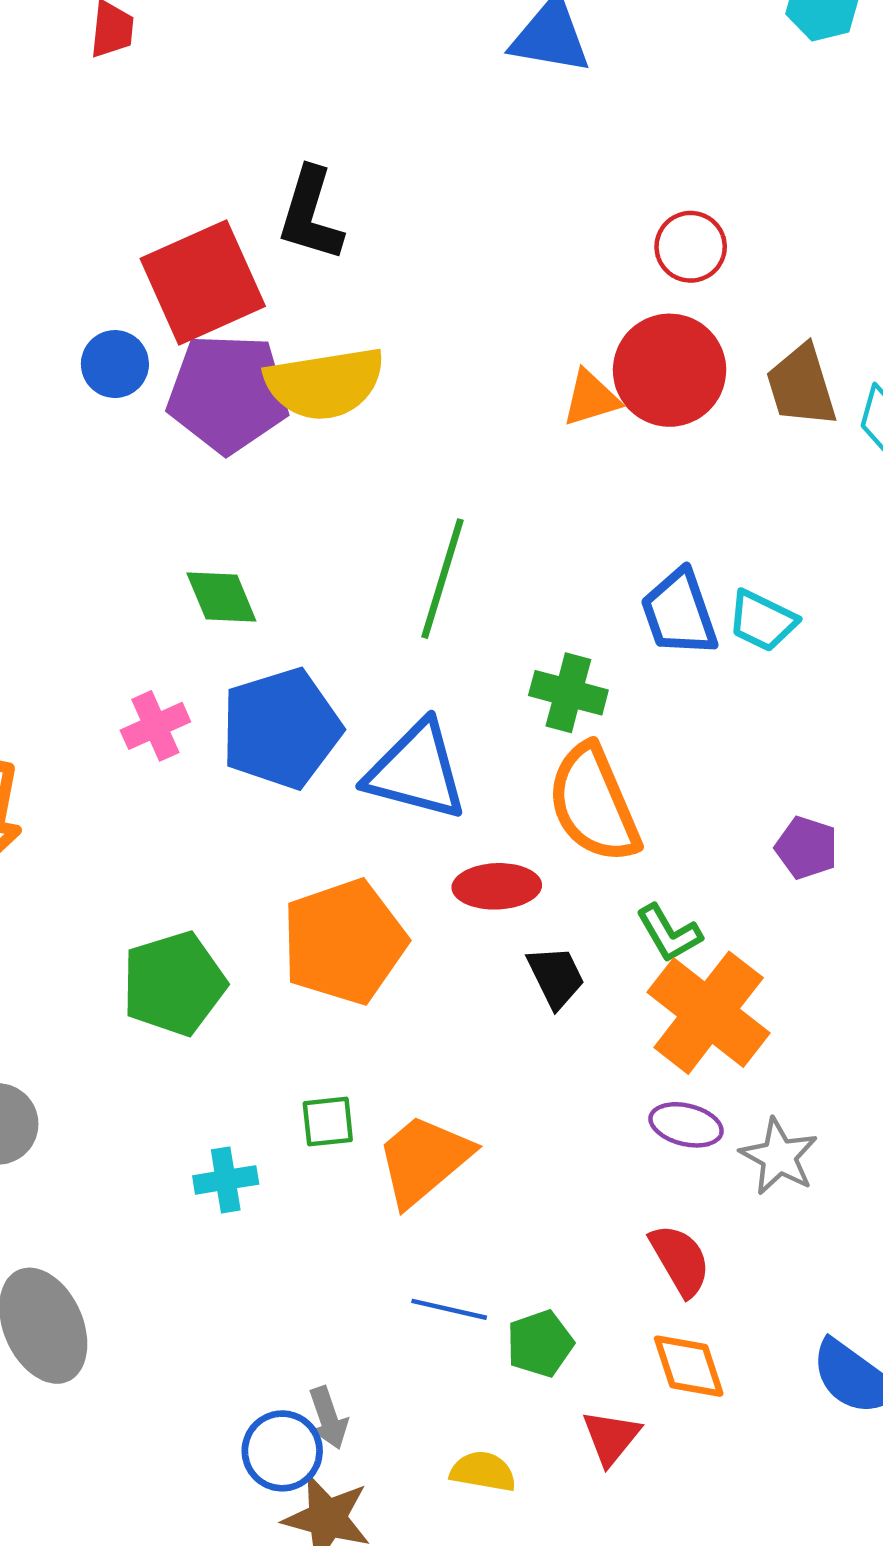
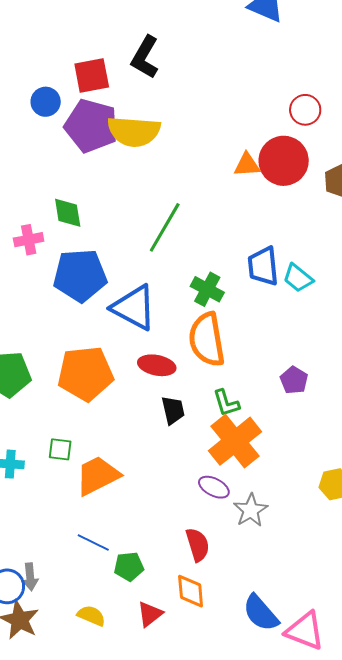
red square: (203, 282) -> (92, 76), size x0.7
pink cross: (155, 726) -> (29, 240), moved

